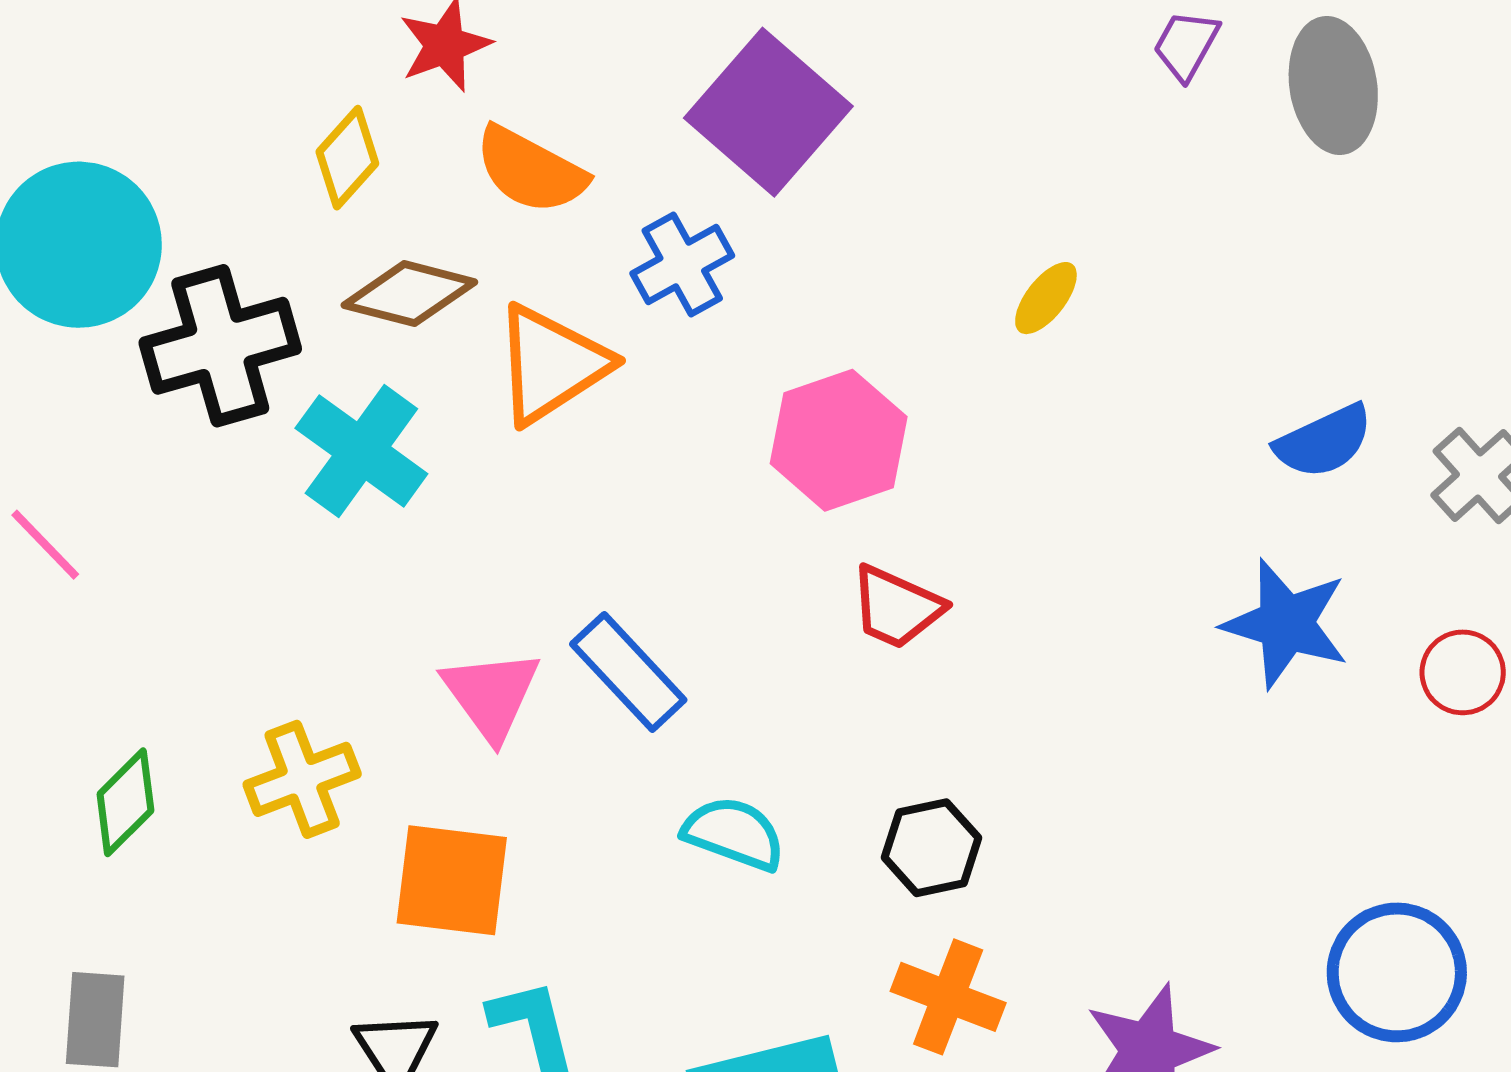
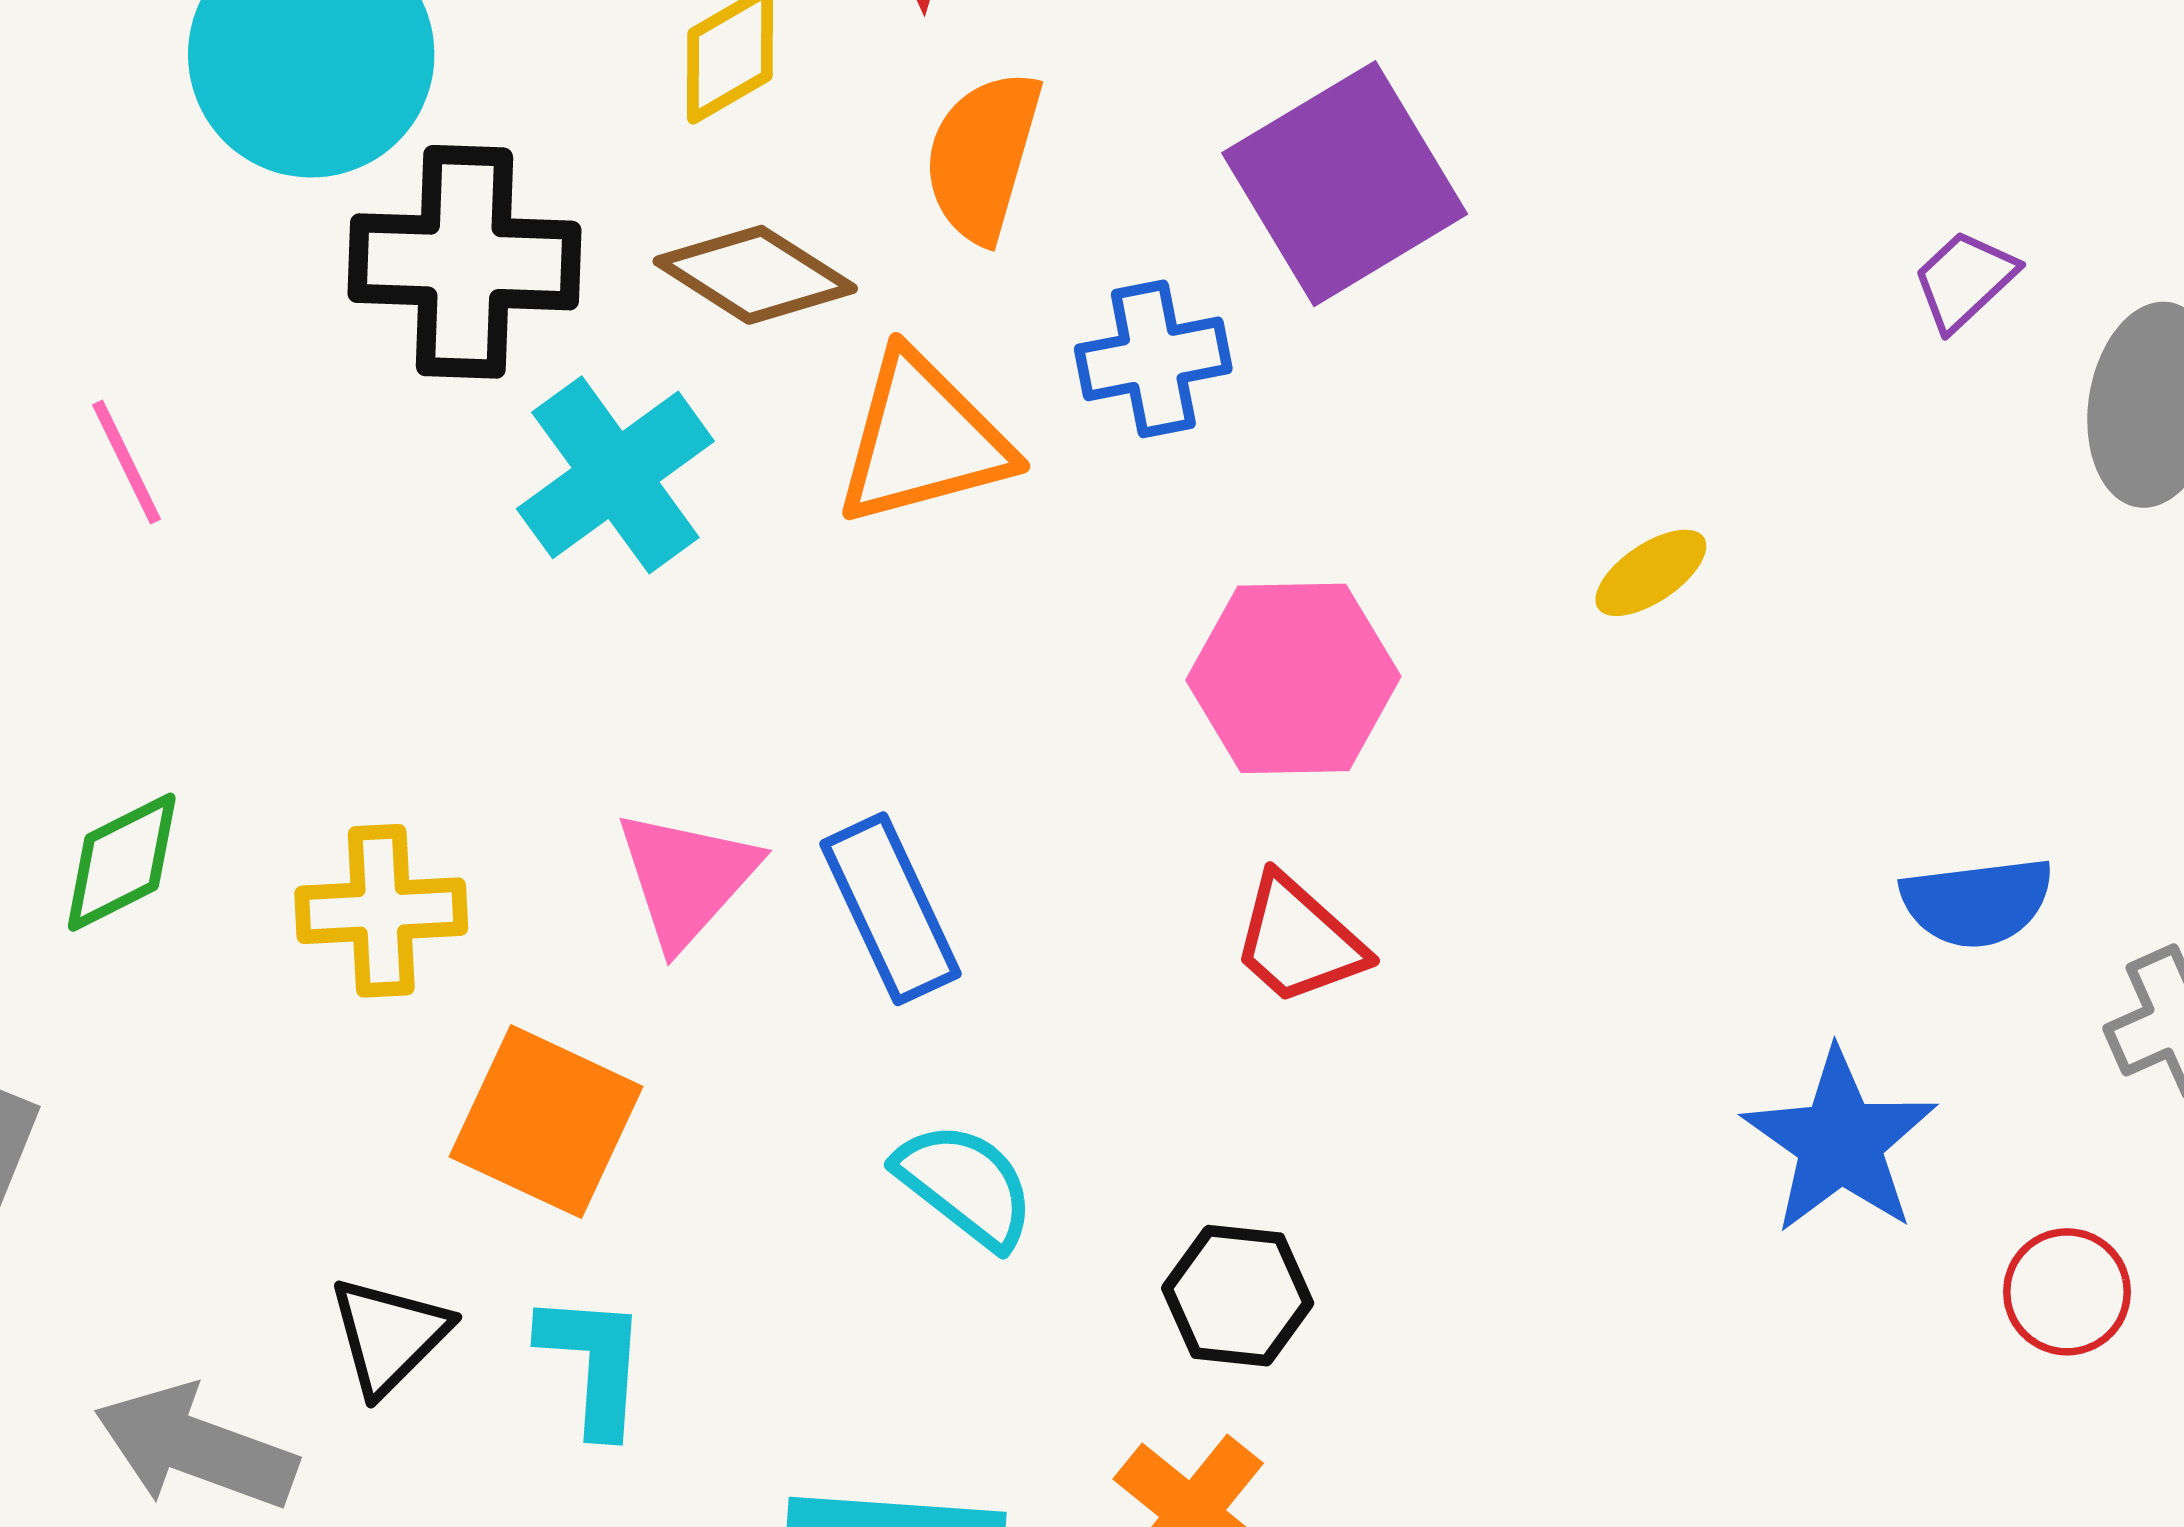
orange semicircle: (531, 170) -> (983, 156), turned 60

